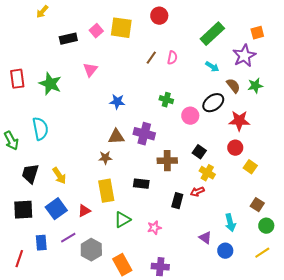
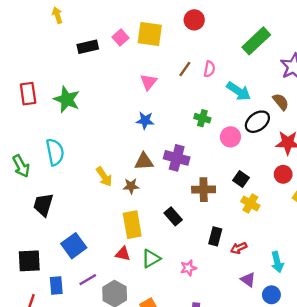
yellow arrow: (42, 12) -> (57, 15), turned 120
cyan arrow: (212, 67) -> (239, 91), moved, size x1.5
pink triangle: (90, 70) -> (149, 82), moved
yellow arrow: (59, 176) -> (104, 177), moved
black rectangle: (141, 184) -> (173, 216), turned 42
red arrow: (197, 192) -> (239, 248), moved
black square: (23, 210) -> (29, 261), moved
red triangle: (84, 211) -> (123, 254), moved, turned 40

